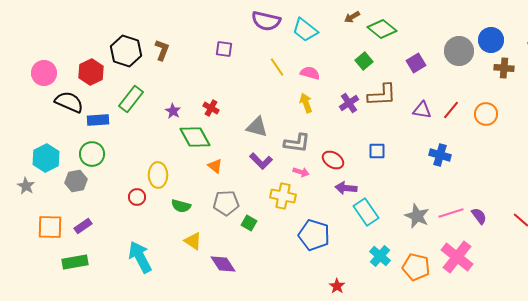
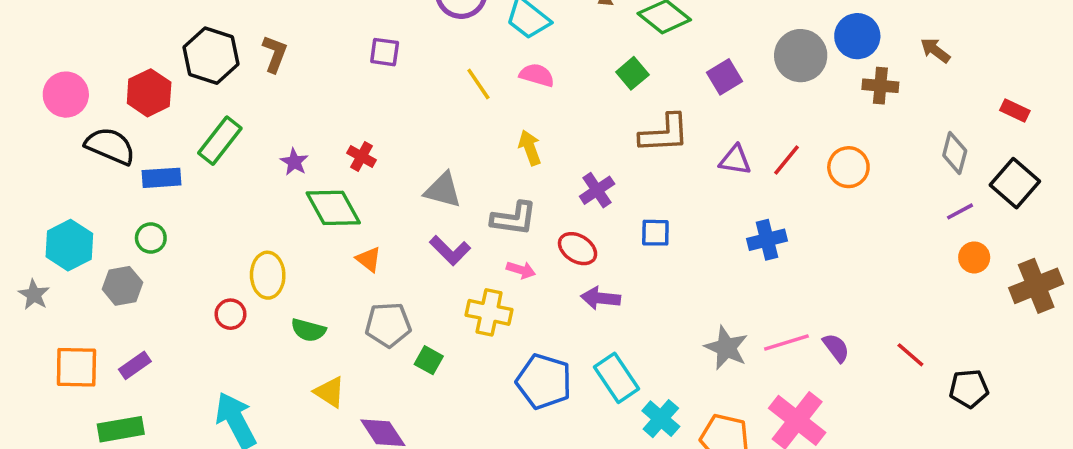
pink semicircle: (310, 73) -> (537, 75), moved
purple cross: (349, 103) -> (597, 190), moved
green circle: (92, 154) -> (151, 238), size x0.7
blue cross: (440, 155) -> (767, 240), turned -30
cyan rectangle: (366, 212) -> (617, 378), moved

